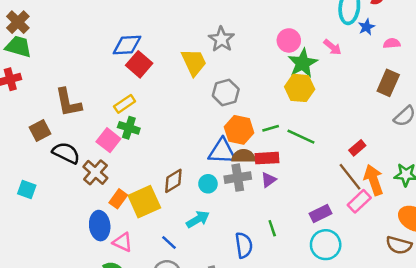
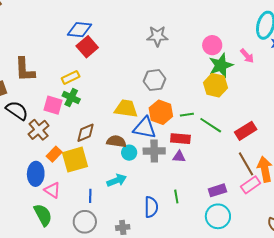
gray star: (221, 39) -> (157, 36), turned 30
yellow trapezoid: (194, 62) -> (126, 109), moved, turned -65
pink square: (108, 140) -> (53, 105), turned -30
red rectangle: (357, 148) -> (246, 131), moved, size x1.5
brown semicircle: (244, 156) -> (116, 141), moved
purple triangle: (269, 180) -> (179, 157), turned 32
brown diamond: (173, 181) -> (86, 133), moved
blue line: (169, 242) -> (90, 196), turned 40

